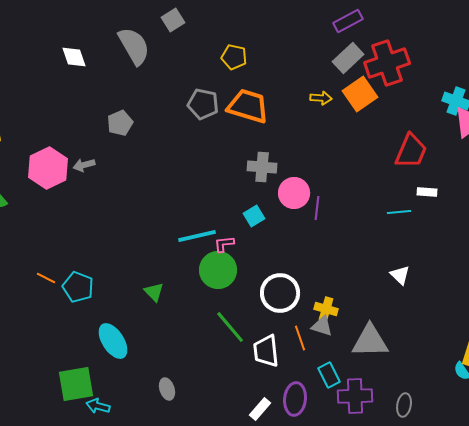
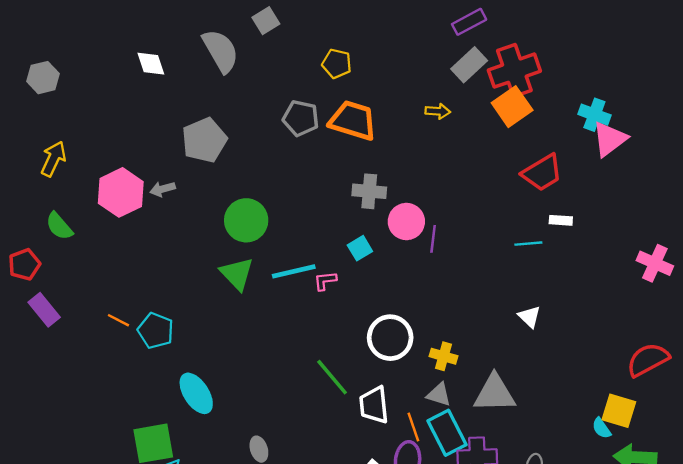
orange square: (360, 94) -> (512, 107), moved
gray pentagon: (120, 123) -> (204, 140), size x1.5
red trapezoid: (411, 151) -> (542, 173), turned 36
green circle: (218, 270) -> (246, 220), moved
green triangle: (154, 292) -> (237, 274), moved, size x1.5
gray triangle: (322, 326) -> (439, 395), moved
orange line: (300, 338) -> (413, 427), moved
cyan rectangle: (329, 375) -> (447, 433), size x1.5

